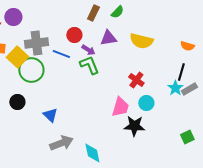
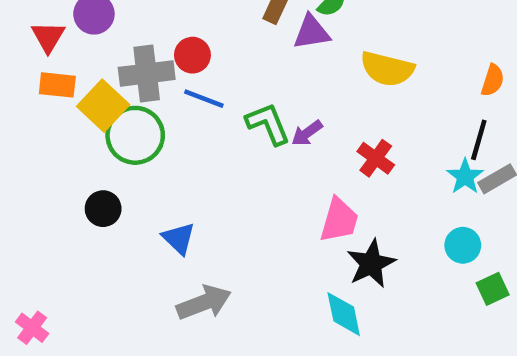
red circle: (74, 35) -> (192, 55), moved
purple triangle: (108, 38) -> (312, 32), moved
orange semicircle: (187, 46) -> (493, 80), turned -88
purple arrow: (88, 50) -> (307, 133), moved, turned 112
cyan circle: (146, 103) -> (463, 245), moved
black star: (134, 126) -> (371, 264), turned -30
cyan diamond: (92, 153) -> (344, 314), moved

